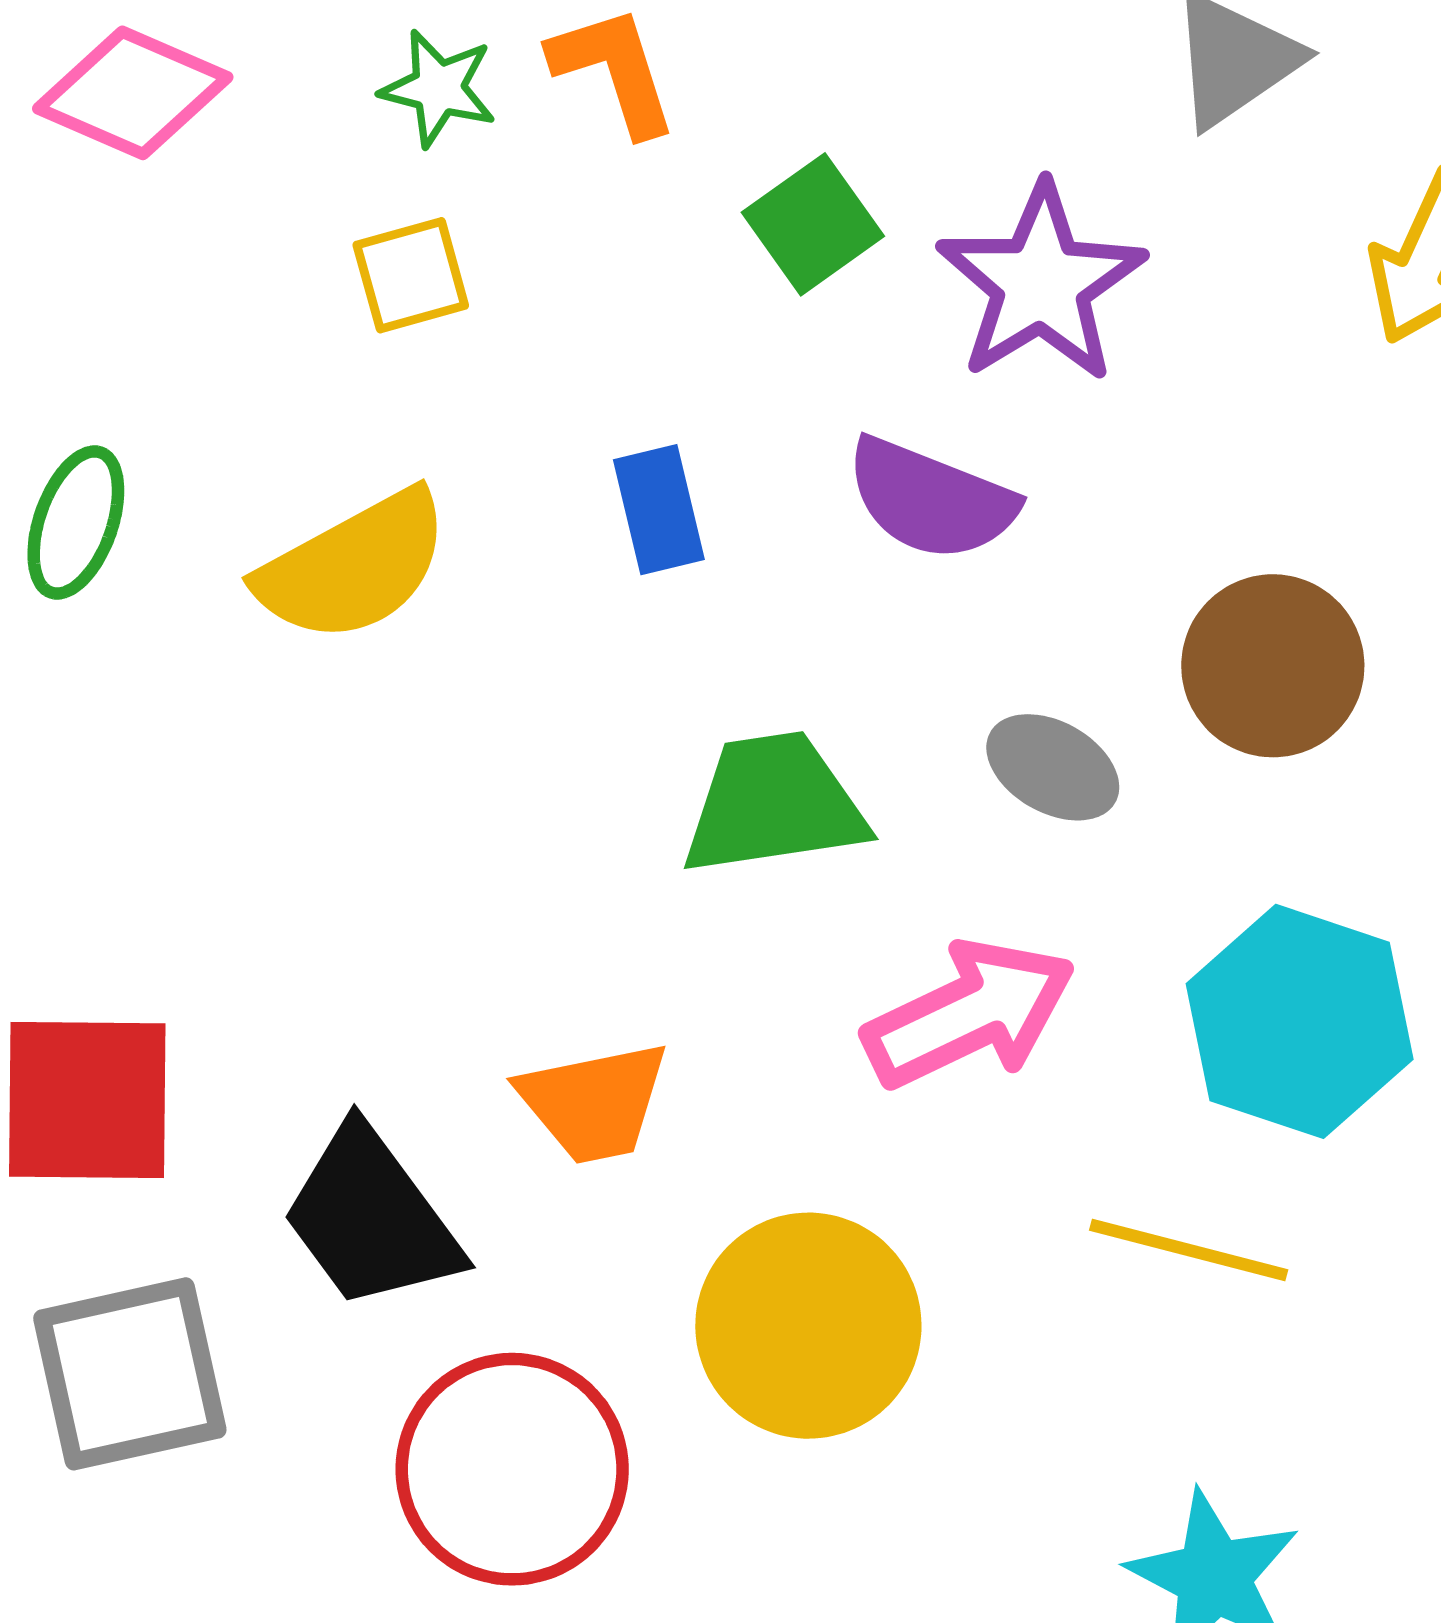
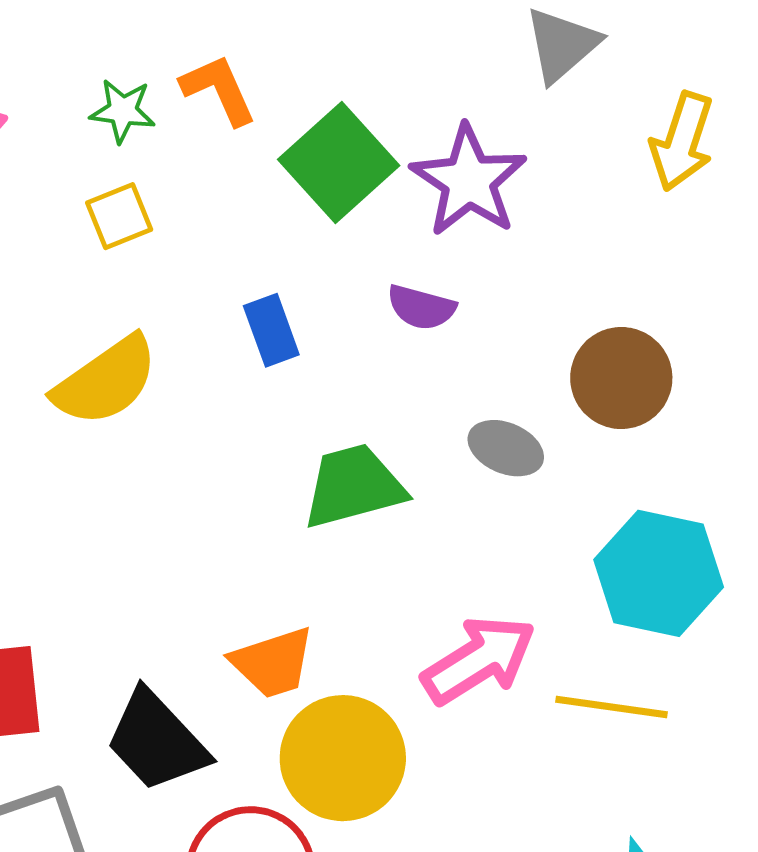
green square: (813, 224) -> (339, 163), size x1.5
purple semicircle: (931, 499) -> (421, 307), size x0.7
pink arrow: (969, 1014) -> (479, 660), moved
yellow circle: (808, 1326) -> (343, 758), moved

